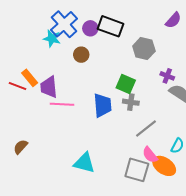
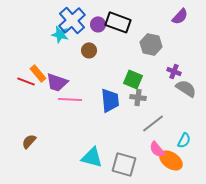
purple trapezoid: (49, 87) -> (57, 82), turned -65
gray square: (137, 170) -> (124, 164), moved

